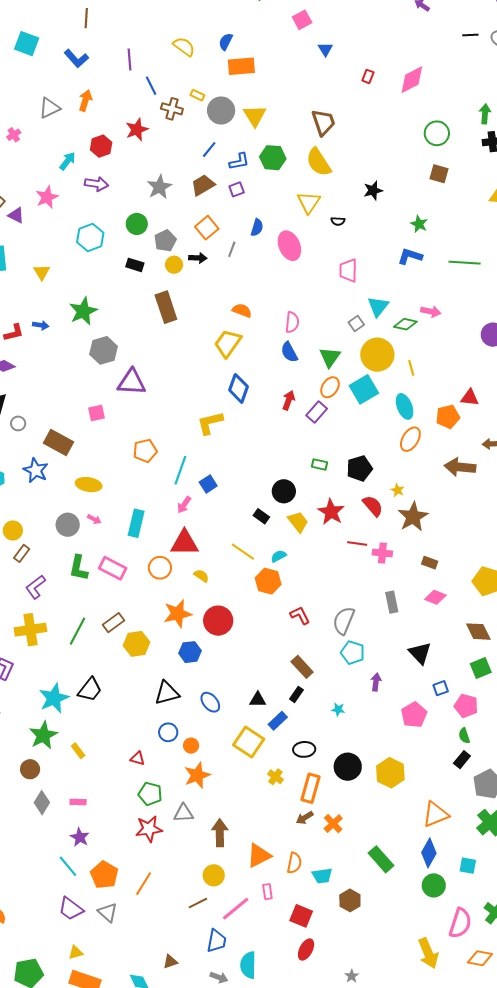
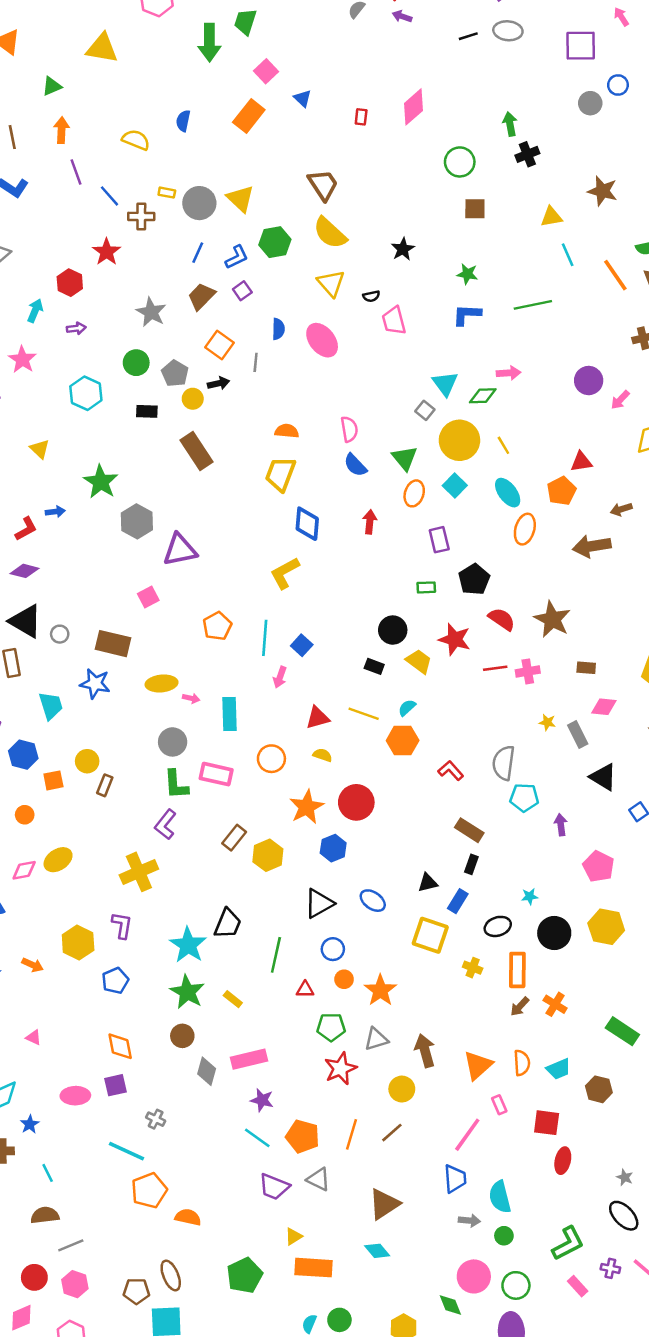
orange rectangle: (241, 66) -> (249, 116), moved, turned -32
orange arrow: (85, 100) -> (62, 130), moved
purple arrow: (96, 184) -> (76, 328), size x0.7
pink trapezoid: (348, 270) -> (394, 321), moved
cyan square: (364, 389) -> (455, 485), size x0.7
purple rectangle: (317, 412) -> (439, 540), moved, turned -40
yellow star: (397, 490) -> (547, 722), moved
pink arrow: (94, 519) -> (191, 698), moved
gray circle: (68, 525) -> (173, 742), moved
red triangle: (184, 543) -> (318, 718), moved, size x0.7
purple L-shape: (36, 587) -> (165, 824), moved
gray rectangle: (392, 602) -> (578, 735), moved
green line: (77, 631) -> (276, 955), moved
cyan star: (338, 709) -> (530, 896), moved
pink pentagon: (414, 715) -> (599, 866), moved
orange circle: (191, 746) -> (344, 979), moved
pink rectangle: (78, 802) -> (249, 1059), size x1.8
yellow circle: (214, 875) -> (402, 1089), moved
brown line: (198, 903) -> (392, 1133), moved
brown triangle: (170, 962) -> (384, 1204), moved, size x1.8

